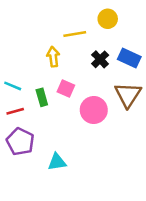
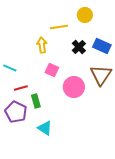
green rectangle: (42, 97) -> (36, 101), moved
red line: (15, 111) -> (21, 88), moved
cyan triangle: (57, 162) -> (45, 128), turned 42

